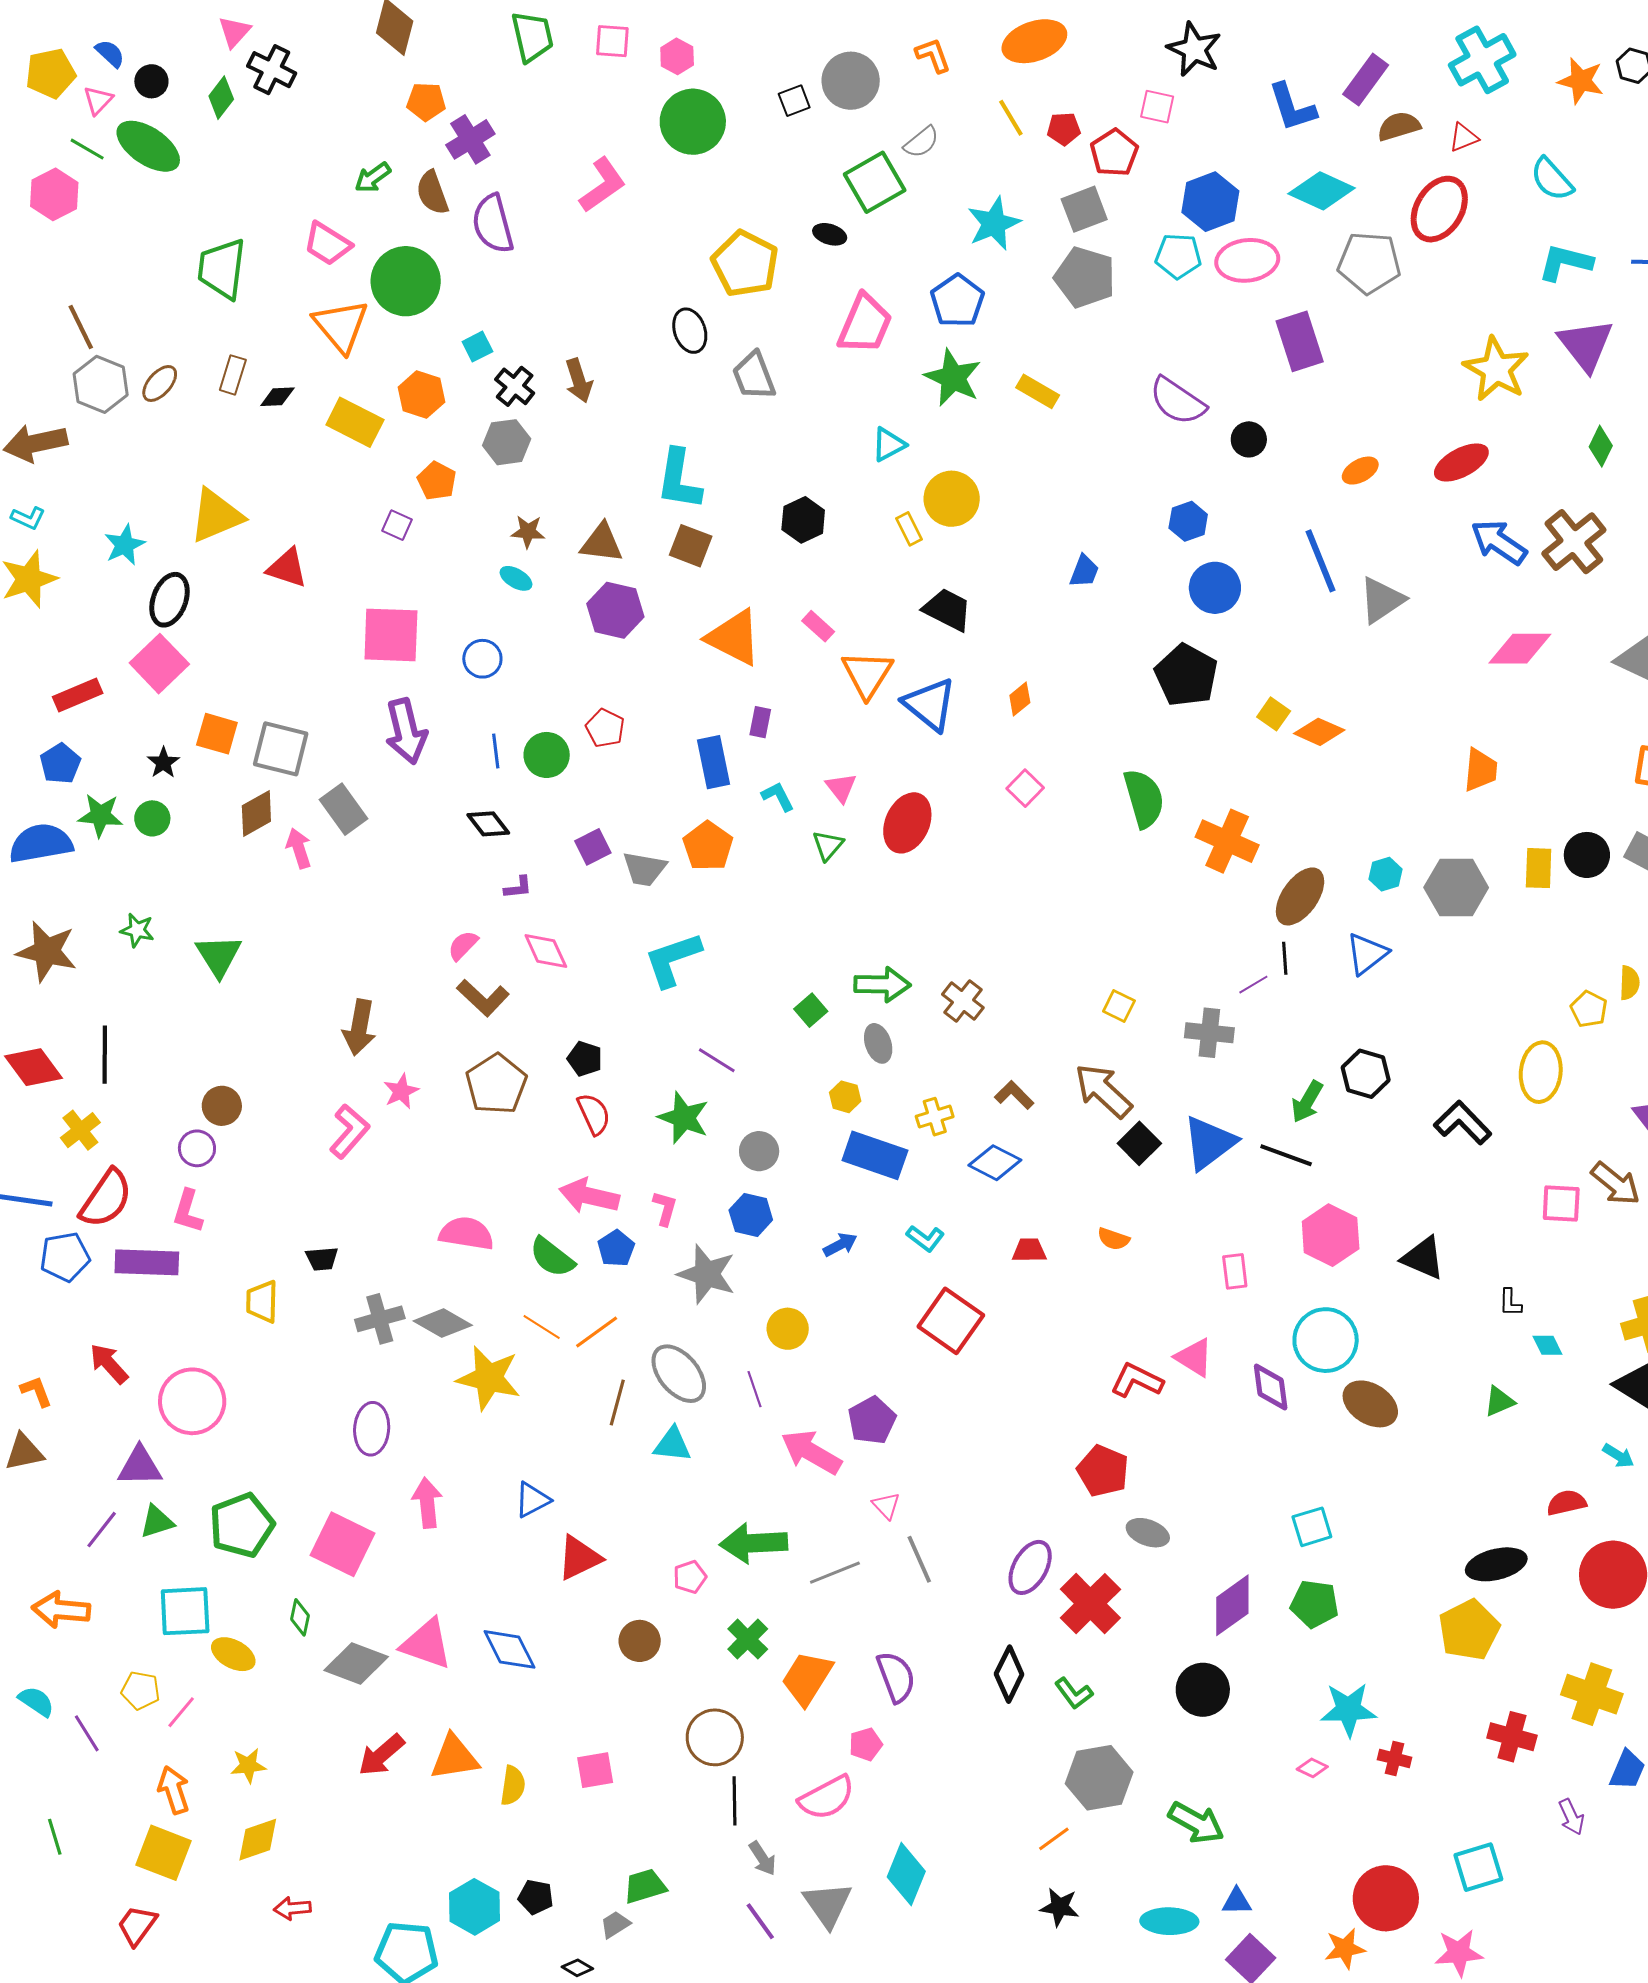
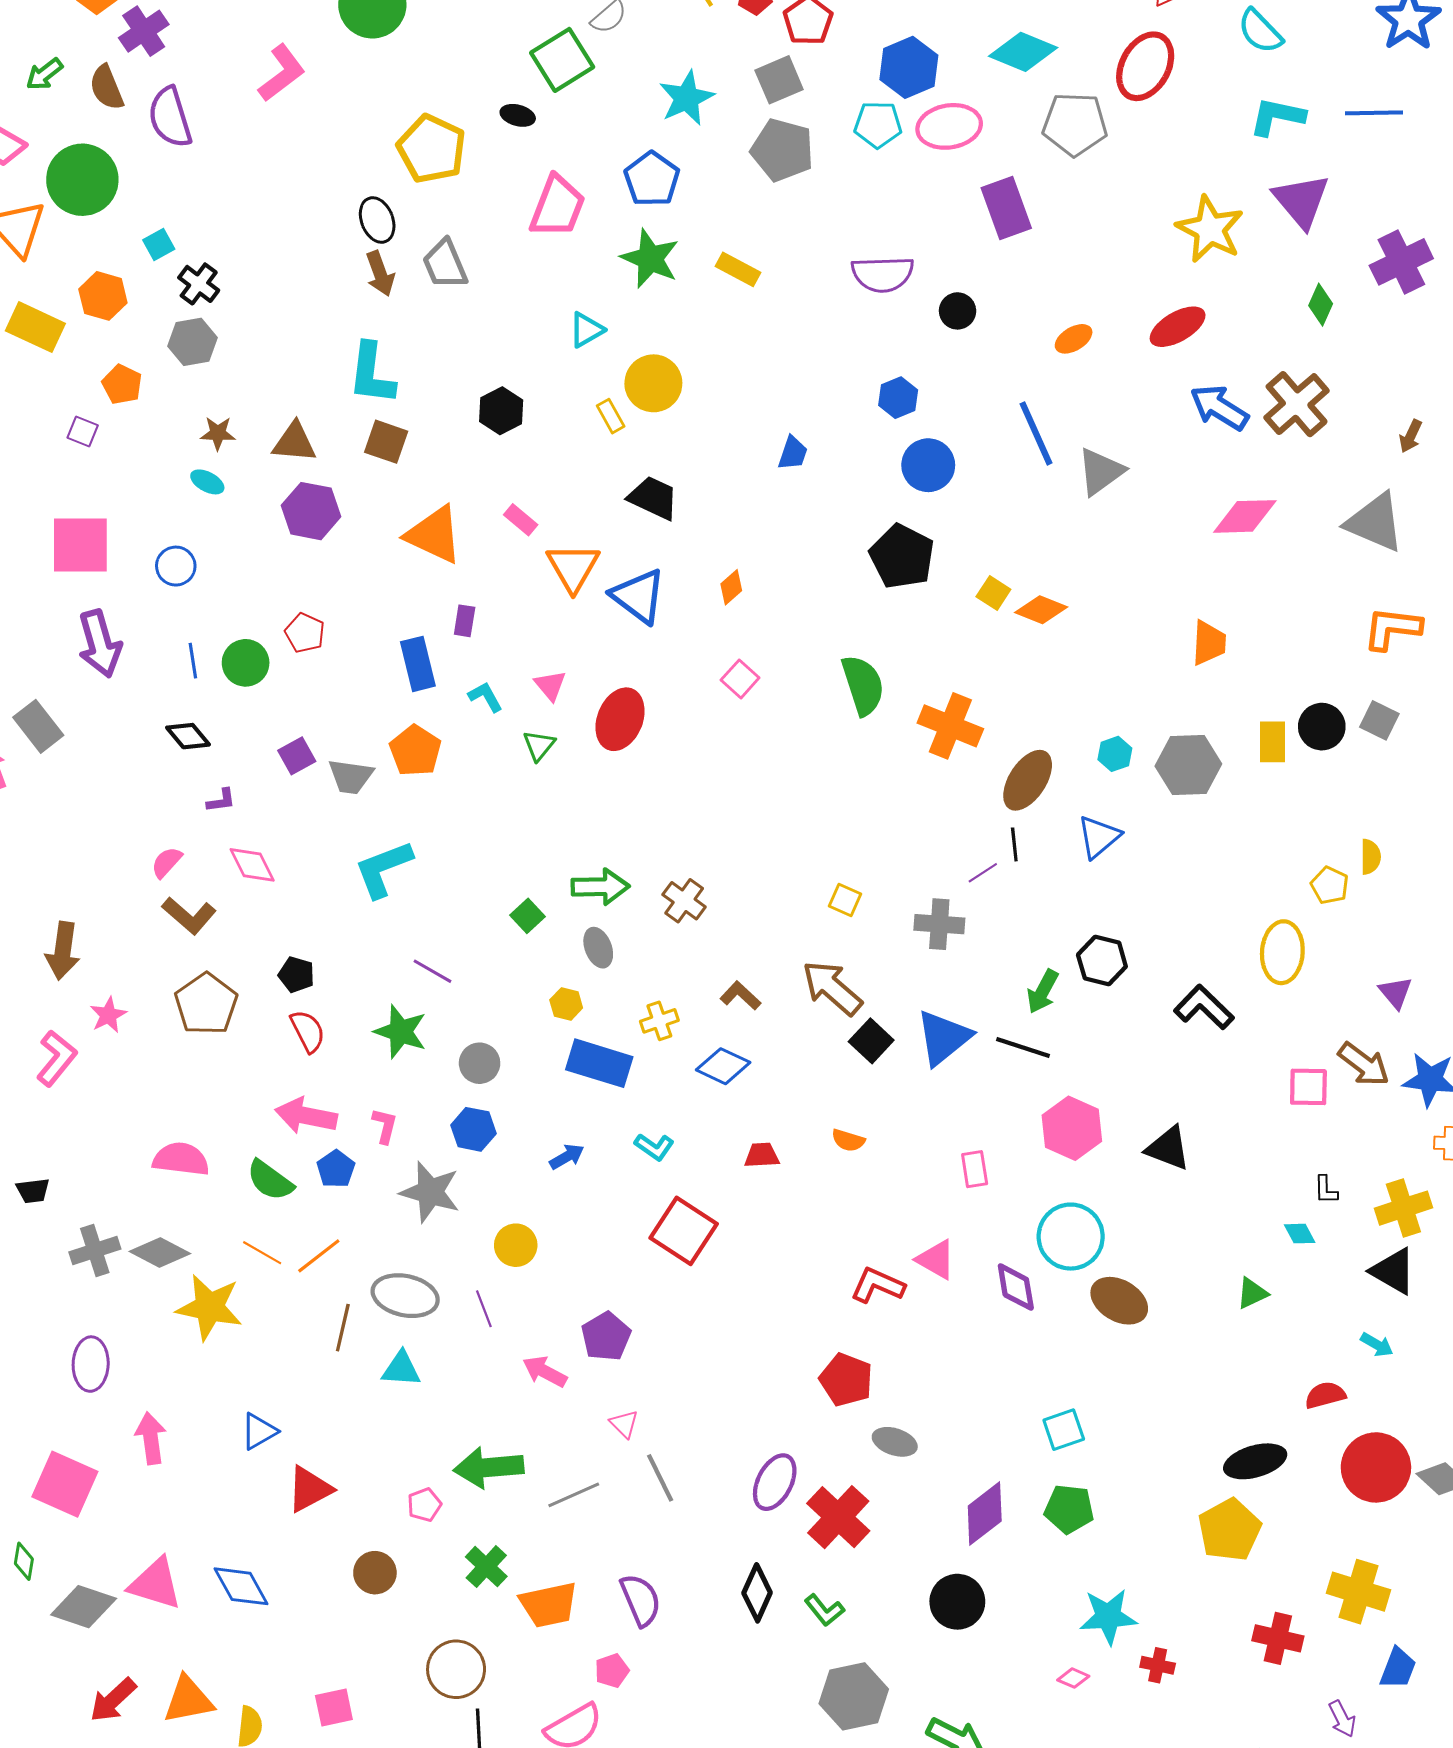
brown arrow: (579, 381) -> (380, 274), moved
purple semicircle: (1178, 401) -> (883, 274), turned -34
black L-shape: (1510, 1303) -> (1326, 1190), moved
gray ellipse: (679, 1374) -> (405, 1296), turned -36
pink arrow: (811, 1452) -> (545, 1372), size x0.7
orange trapezoid: (807, 1678) -> (549, 1605), turned -132

